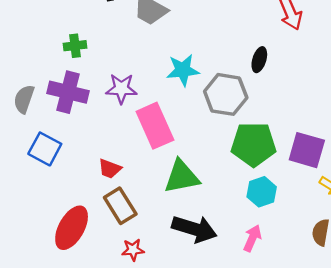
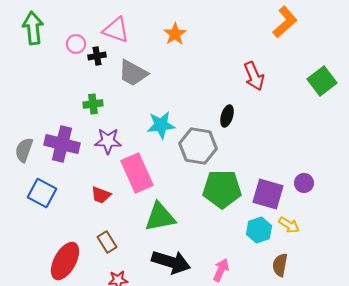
green cross: (75, 46) -> (93, 104), moved
red trapezoid: (110, 169) -> (101, 195), moved
cyan hexagon: (262, 192) -> (259, 230), moved
brown rectangle: (120, 206) -> (107, 242), size x0.7

